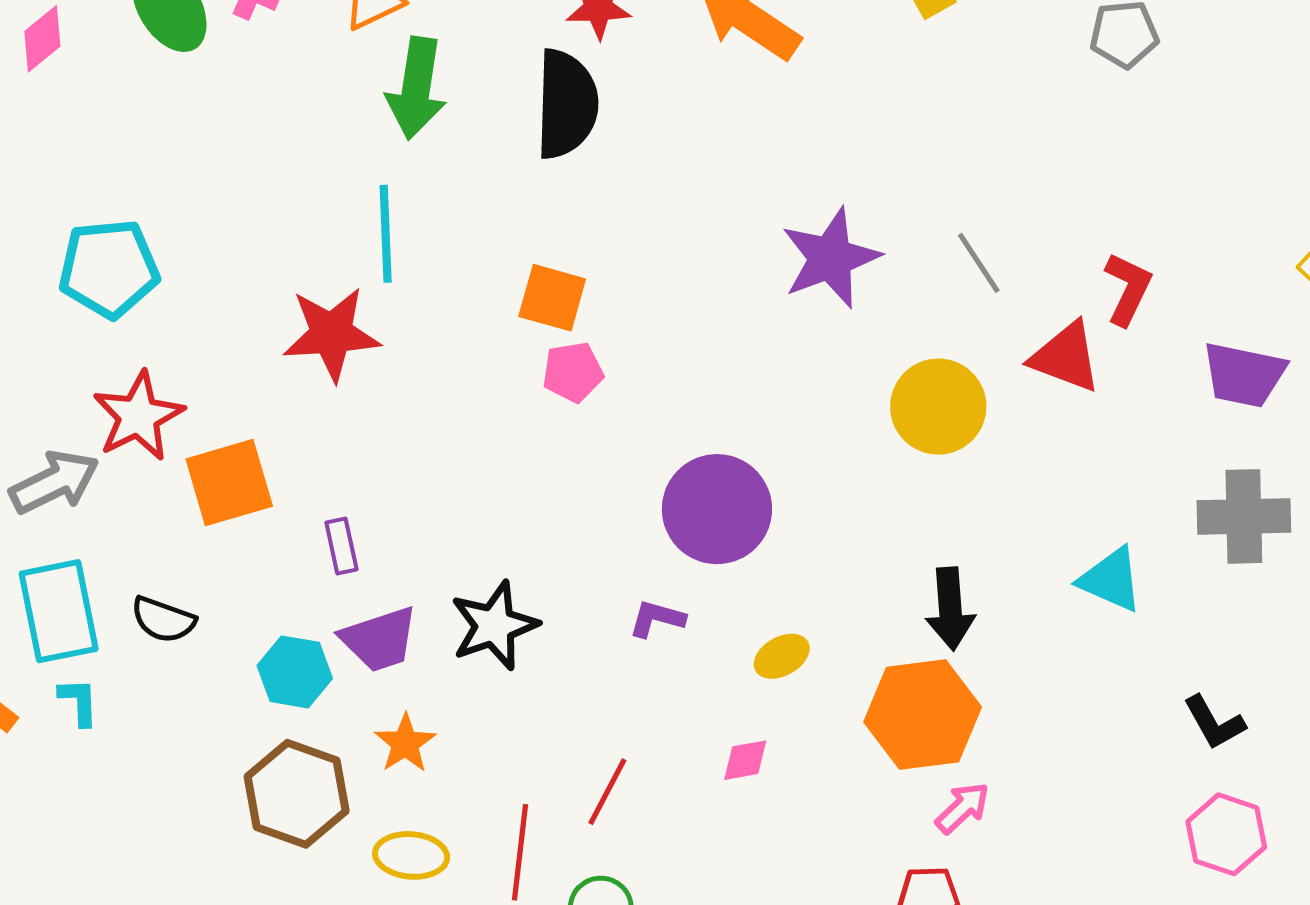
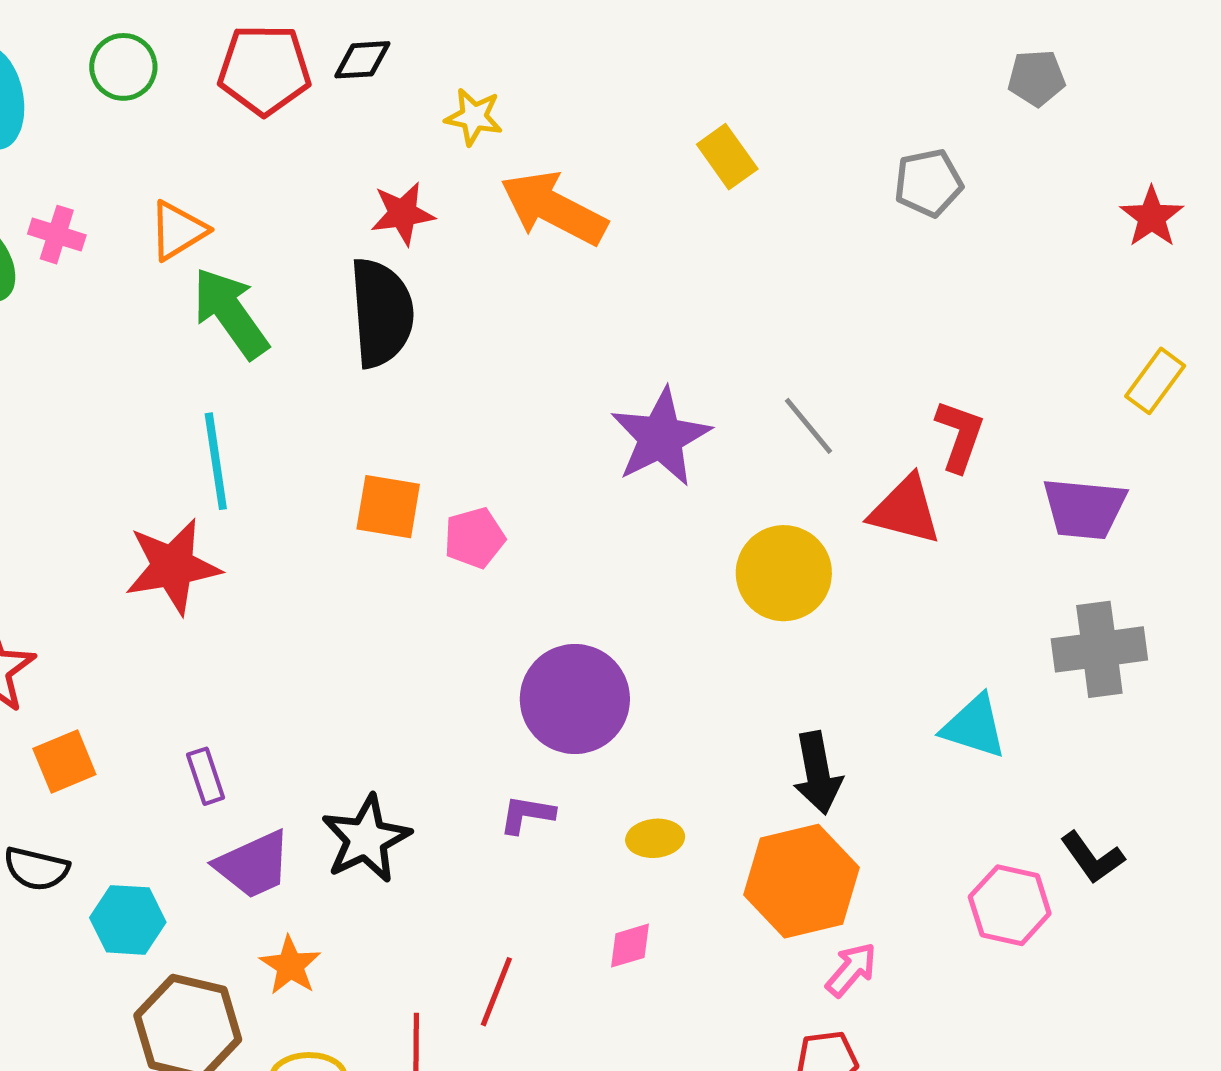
green arrow: (416, 88) -> (231, 313), turned 142
pink pentagon: (573, 372) -> (474, 538), moved
orange square: (229, 483) -> (64, 761), moved, size x0.7
yellow ellipse: (782, 656) -> (655, 838), turned 30
cyan hexagon: (295, 672) -> (128, 920), moved
pink hexagon: (1226, 834) -> (1010, 905), moved

